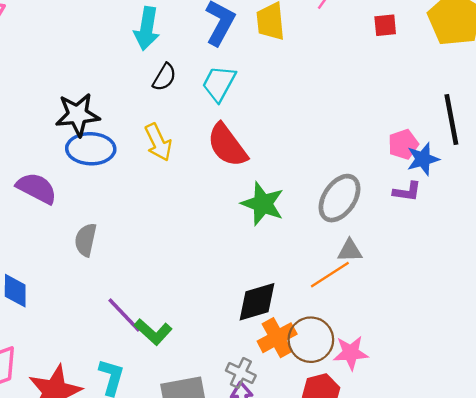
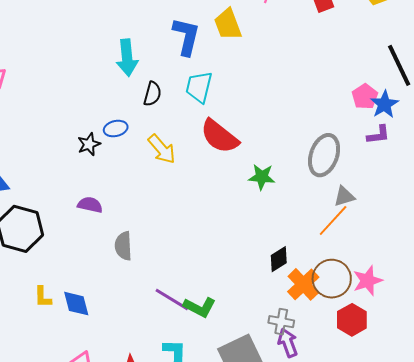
black star: (78, 115) -> (89, 144), size x0.6
blue ellipse: (91, 149) -> (116, 129), moved, size x0.6
purple semicircle: (37, 188) -> (90, 205), moved, size x0.7
green star: (263, 204) -> (262, 177), size x0.7
black diamond: (257, 302) -> (279, 259), size x0.7

